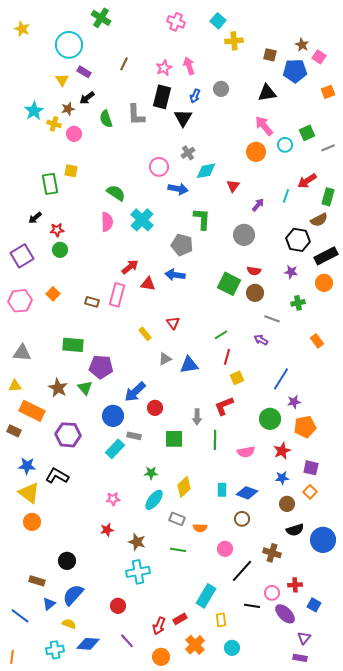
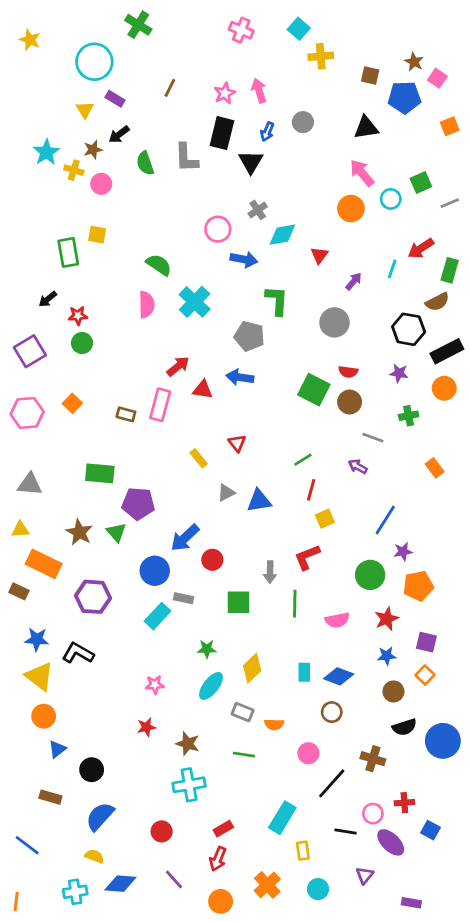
blue triangle: (49, 604) -> (57, 749), moved
red rectangle: (180, 619) -> (223, 829), moved
purple triangle: (304, 638) -> (365, 875), moved

